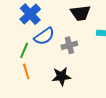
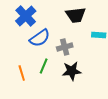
green line: (24, 50) -> (44, 66), moved
black star: (61, 76) -> (72, 71), moved

